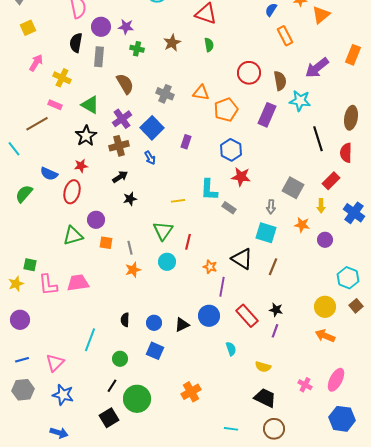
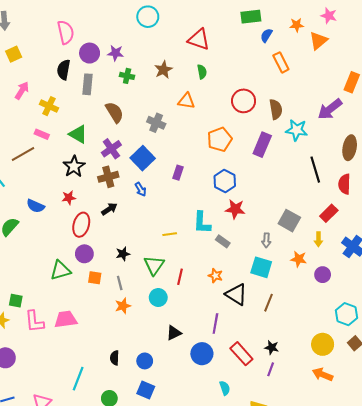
purple arrow: (317, 68) -> (330, 109), moved
orange triangle: (201, 93) -> (186, 101), moved
red ellipse: (72, 192) -> (81, 225), moved
black star: (130, 199) -> (123, 254), moved
orange star: (210, 267) -> (215, 276), moved
black triangle: (182, 325) -> (174, 333), moved

